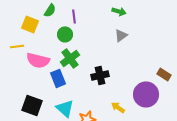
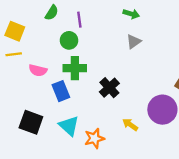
yellow square: (30, 24) -> (15, 31), moved
green cross: (70, 58) -> (75, 68), turned 36
pink semicircle: (38, 60) -> (38, 70), size x0.7
black cross: (100, 75) -> (109, 88), turned -30

